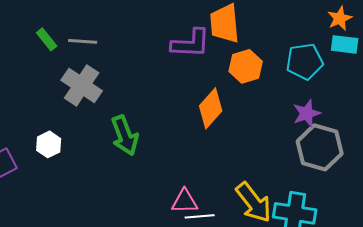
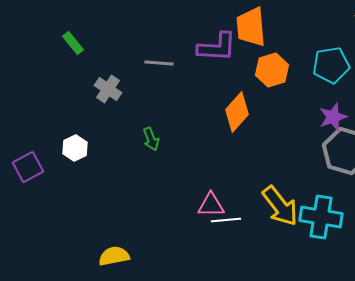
gray line: (83, 41) -> (159, 63), moved
gray cross: (82, 85) -> (108, 89), size x0.7
green arrow: (125, 135) -> (151, 139), size x0.6

